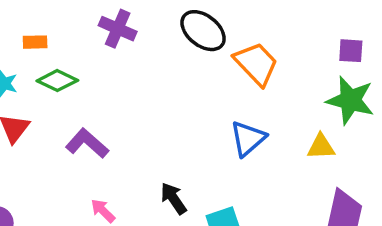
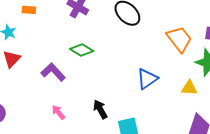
orange trapezoid: (256, 64) -> (179, 39), moved
green diamond: (57, 81) -> (82, 50), moved

